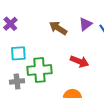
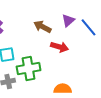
red arrow: (80, 61) -> (60, 47), moved

